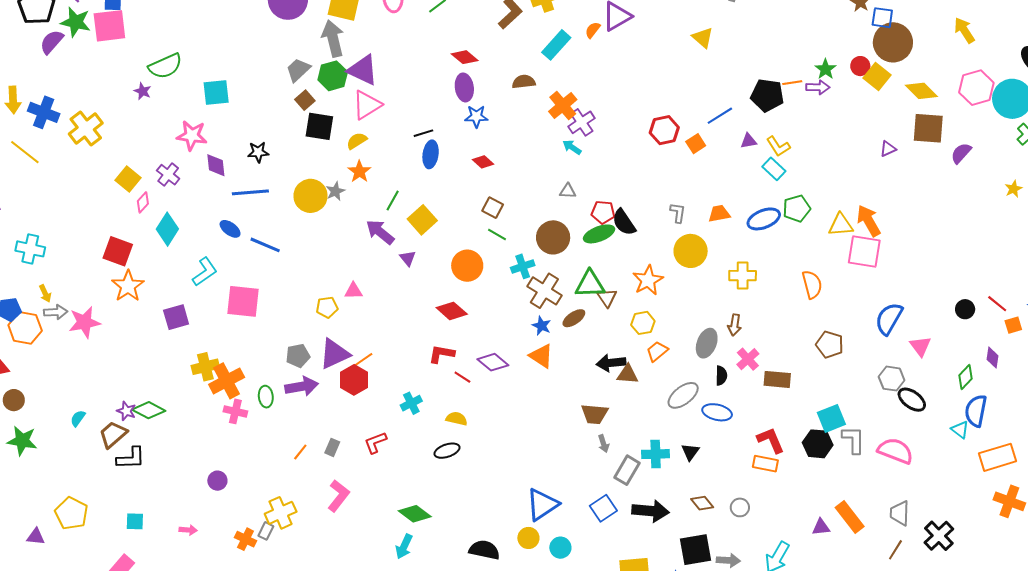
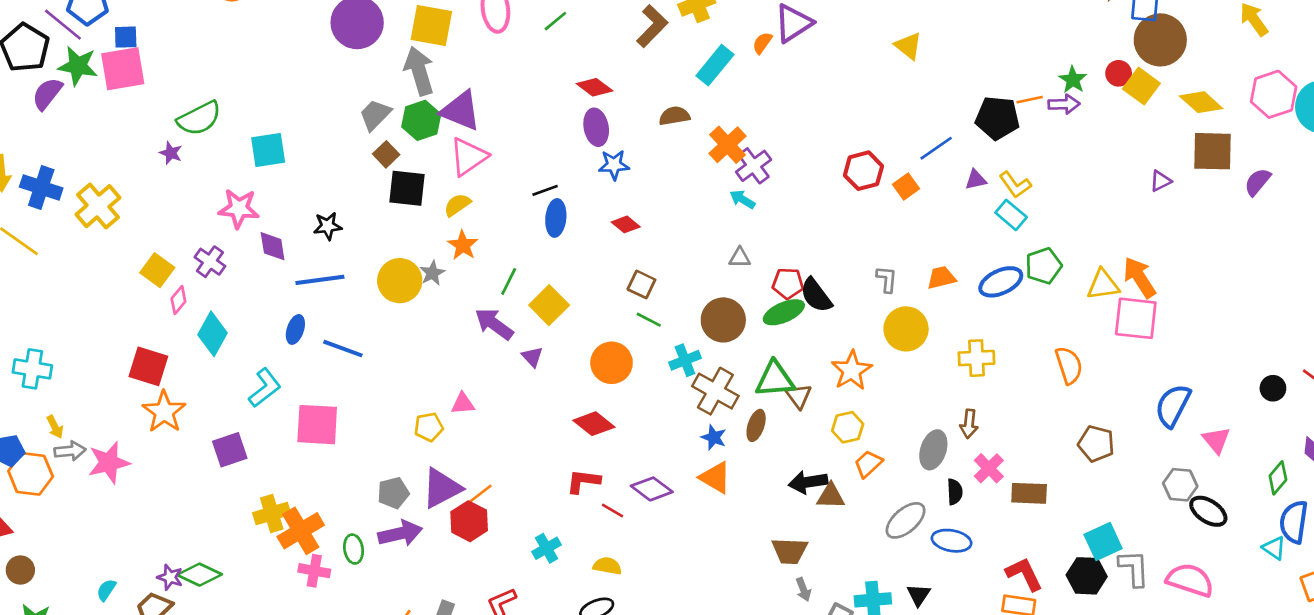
blue ellipse: (230, 229) -> (295, 329), turned 75
brown ellipse: (574, 318) -> (756, 425), turned -35

